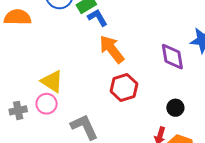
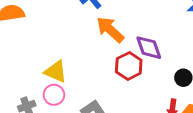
purple diamond: (172, 57) -> (149, 48), moved

